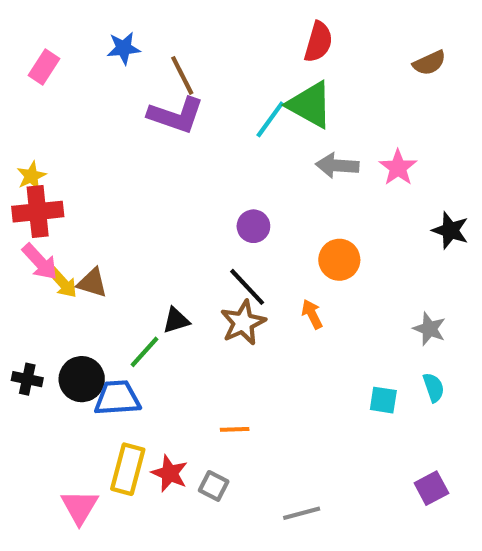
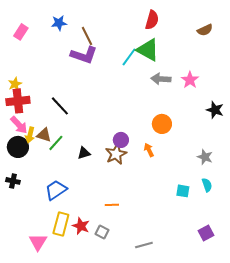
purple circle: (253, 226) -> (121, 140), moved
yellow arrow: (63, 283) -> (30, 135), turned 56
black line: (247, 287) -> (60, 106), moved
green line: (145, 352) -> (56, 143), moved
black circle: (82, 379) -> (18, 147), moved
blue trapezoid: (117, 398) -> (56, 190), turned -30

